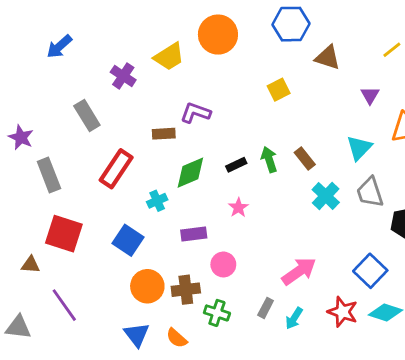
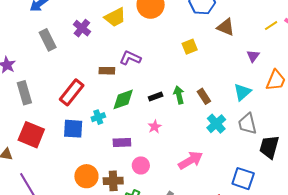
gray rectangle: (87, 116) -> (48, 40), moved
blue square: (128, 240) -> (73, 129), moved, turned -35
pink arrow: (299, 271) -> (191, 160), moved
blue square: (370, 271) -> (243, 179), turned -30

